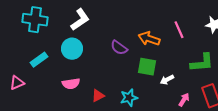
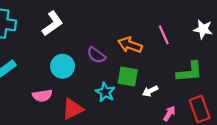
cyan circle: (72, 49) -> (63, 66), moved
red triangle: (98, 96) -> (73, 109), size x1.5
cyan star: (129, 98) -> (105, 92), moved, turned -30

